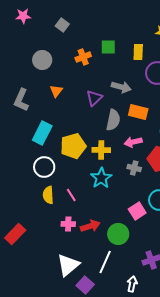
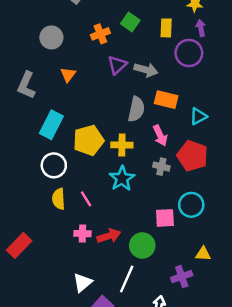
green square: (108, 47) -> (130, 22), turned 35
purple triangle: (94, 98) -> (117, 65), moved
pink arrow: (133, 142) -> (160, 135), turned -102
pink square: (137, 211) -> (165, 218), turned 30
white triangle: (68, 265) -> (82, 283), size x0.7

